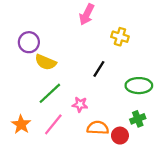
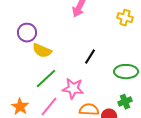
yellow cross: (120, 37) -> (125, 18), moved
pink star: (80, 104) -> (73, 89), size x1.5

